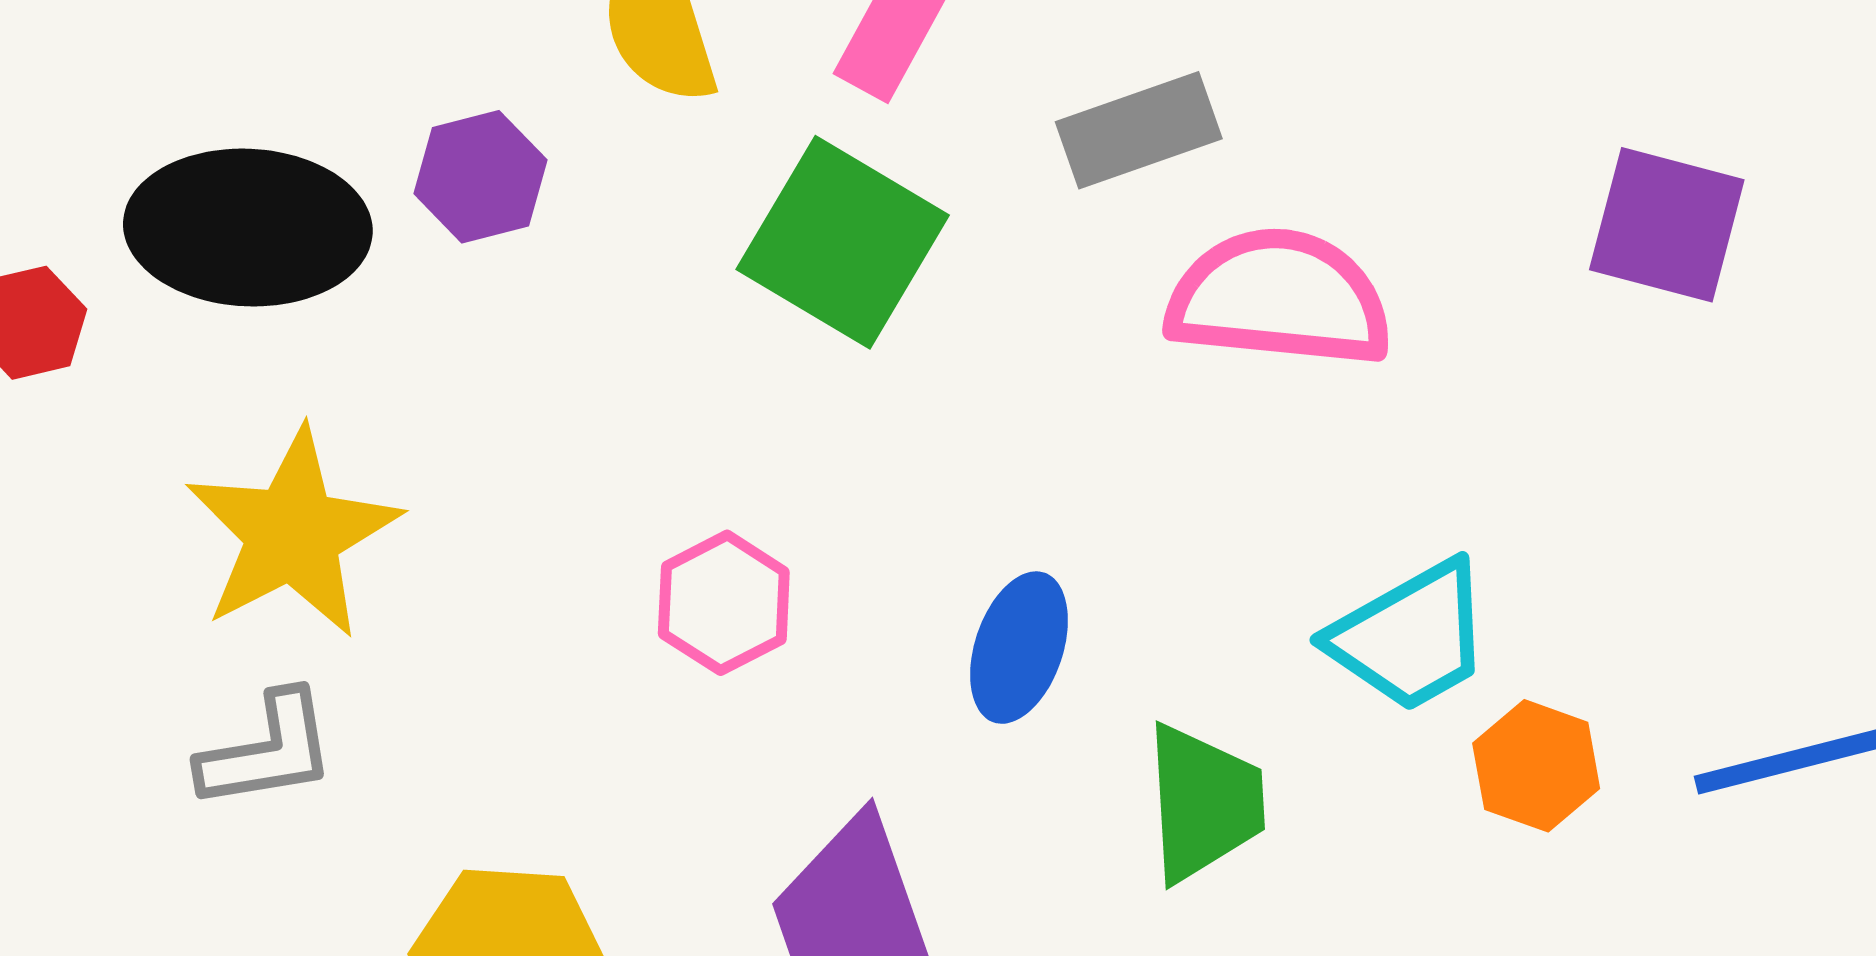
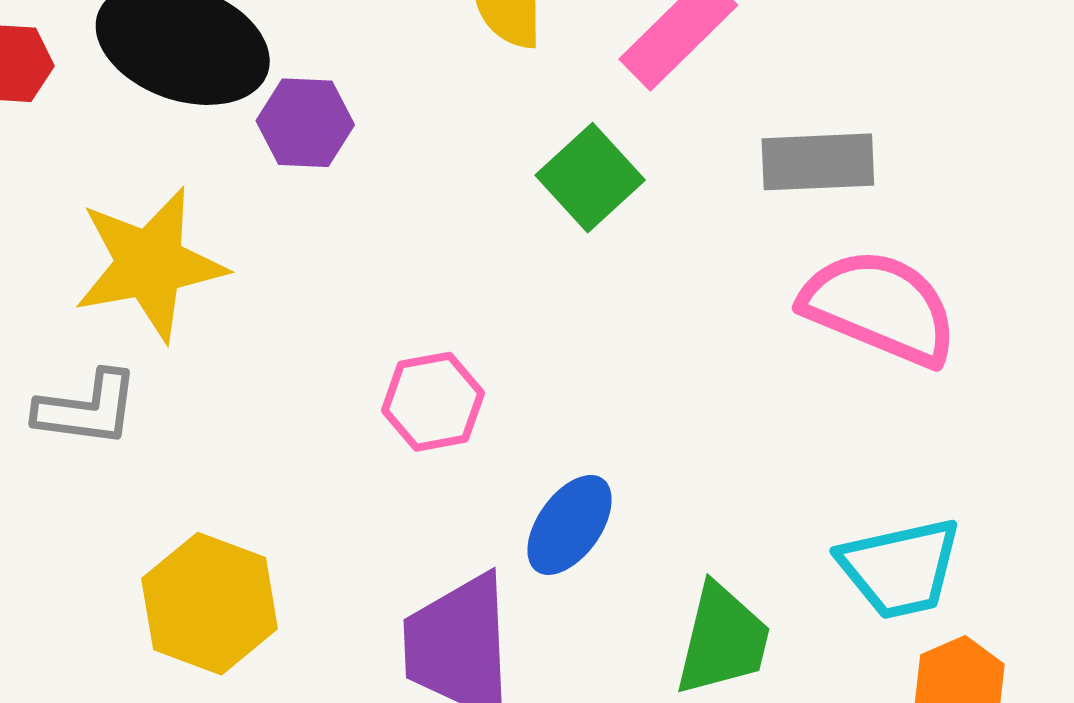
purple hexagon: (480, 177) -> (305, 123), moved
green square: (843, 242) -> (590, 178), size x0.7
blue ellipse: (1019, 648) -> (570, 525), moved

